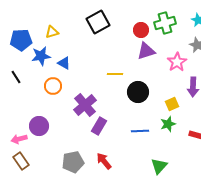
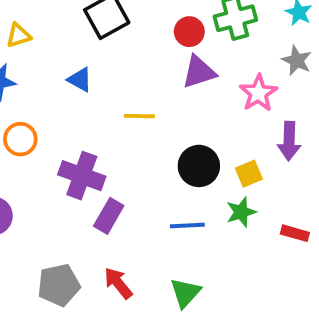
blue triangle: (64, 63) -> (80, 80), moved
black circle: (138, 92) -> (199, 166), moved
purple cross: (85, 105) -> (82, 176), turned -30
green triangle: (159, 166) -> (185, 293), moved

